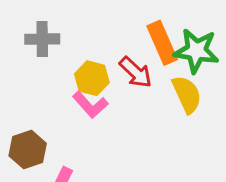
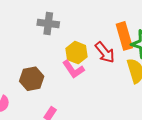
brown hexagon: (28, 150) -> (32, 79), moved

